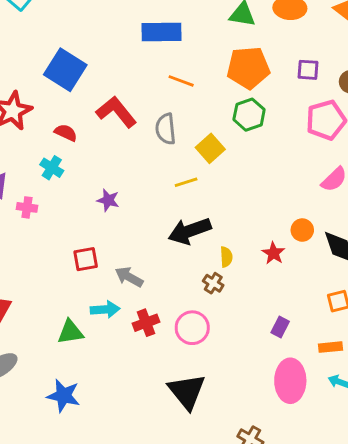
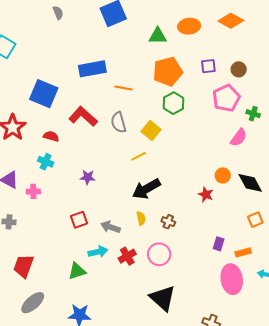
blue rectangle: (162, 32) -> (92, 69), moved
yellow semicircle: (226, 257) -> (141, 218), moved
orange rectangle: (330, 347) -> (243, 252), moved

